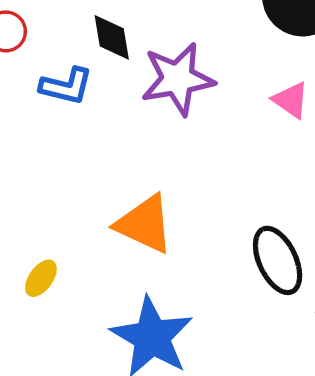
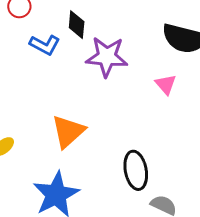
orange triangle: (145, 224) -> (68, 132), turned 39

